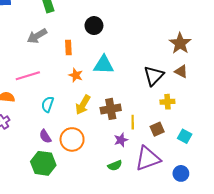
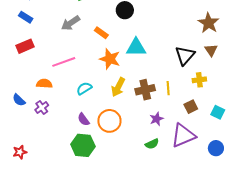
orange rectangle: (68, 48) -> (101, 33), turned -48
brown triangle: (181, 71) -> (211, 50), turned 32
orange star: (76, 75) -> (110, 59), size x1.5
cyan semicircle: (48, 104) -> (84, 88), turned 42
yellow line: (133, 122) -> (168, 88), moved

